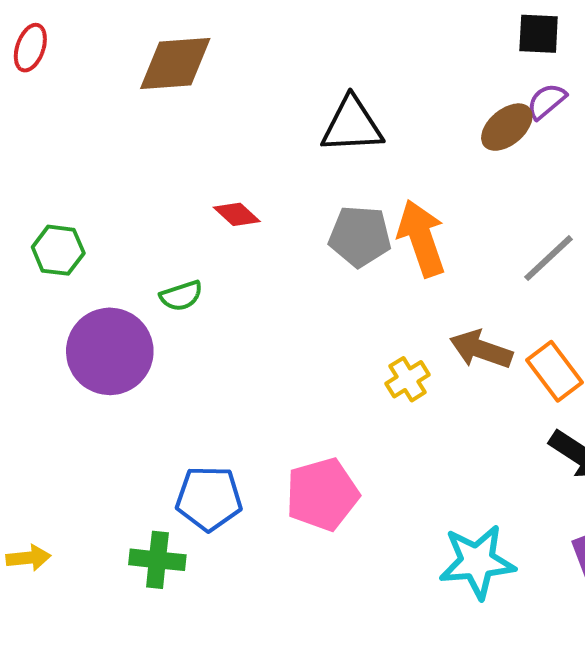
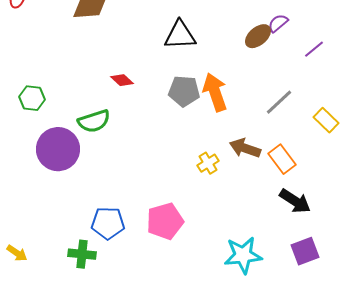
green semicircle: (181, 296) -> (94, 121), size x1.5
yellow arrow: (28, 558) -> (17, 253), turned 40

